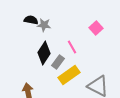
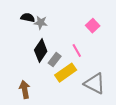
pink line: (72, 47) -> (77, 51), moved

